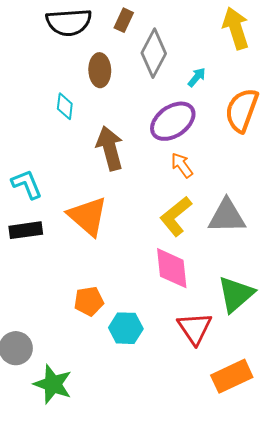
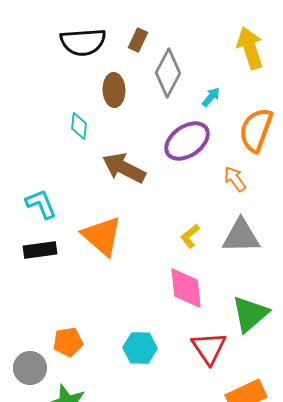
brown arrow: (110, 148) -> (124, 168), turned -48
orange arrow: (182, 165) -> (235, 179), moved
yellow L-shape: (176, 216) -> (190, 236), size x0.6
orange pentagon: (89, 301) -> (68, 342), moved

